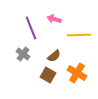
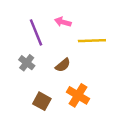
orange cross: (77, 73) -> (78, 95), moved
brown square: (48, 75) -> (42, 101), moved

